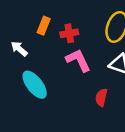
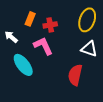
pink L-shape: (78, 60) -> (43, 46), moved
red semicircle: (101, 97) -> (75, 75), size x1.5

